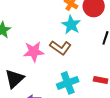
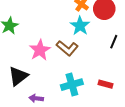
pink star: (34, 52) -> (40, 50), turned -30

